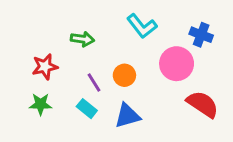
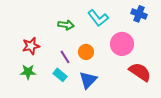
blue cross: (201, 35) -> (139, 14), moved
green arrow: (82, 39) -> (66, 25), moved
blue triangle: (127, 116) -> (88, 80), turned -30

